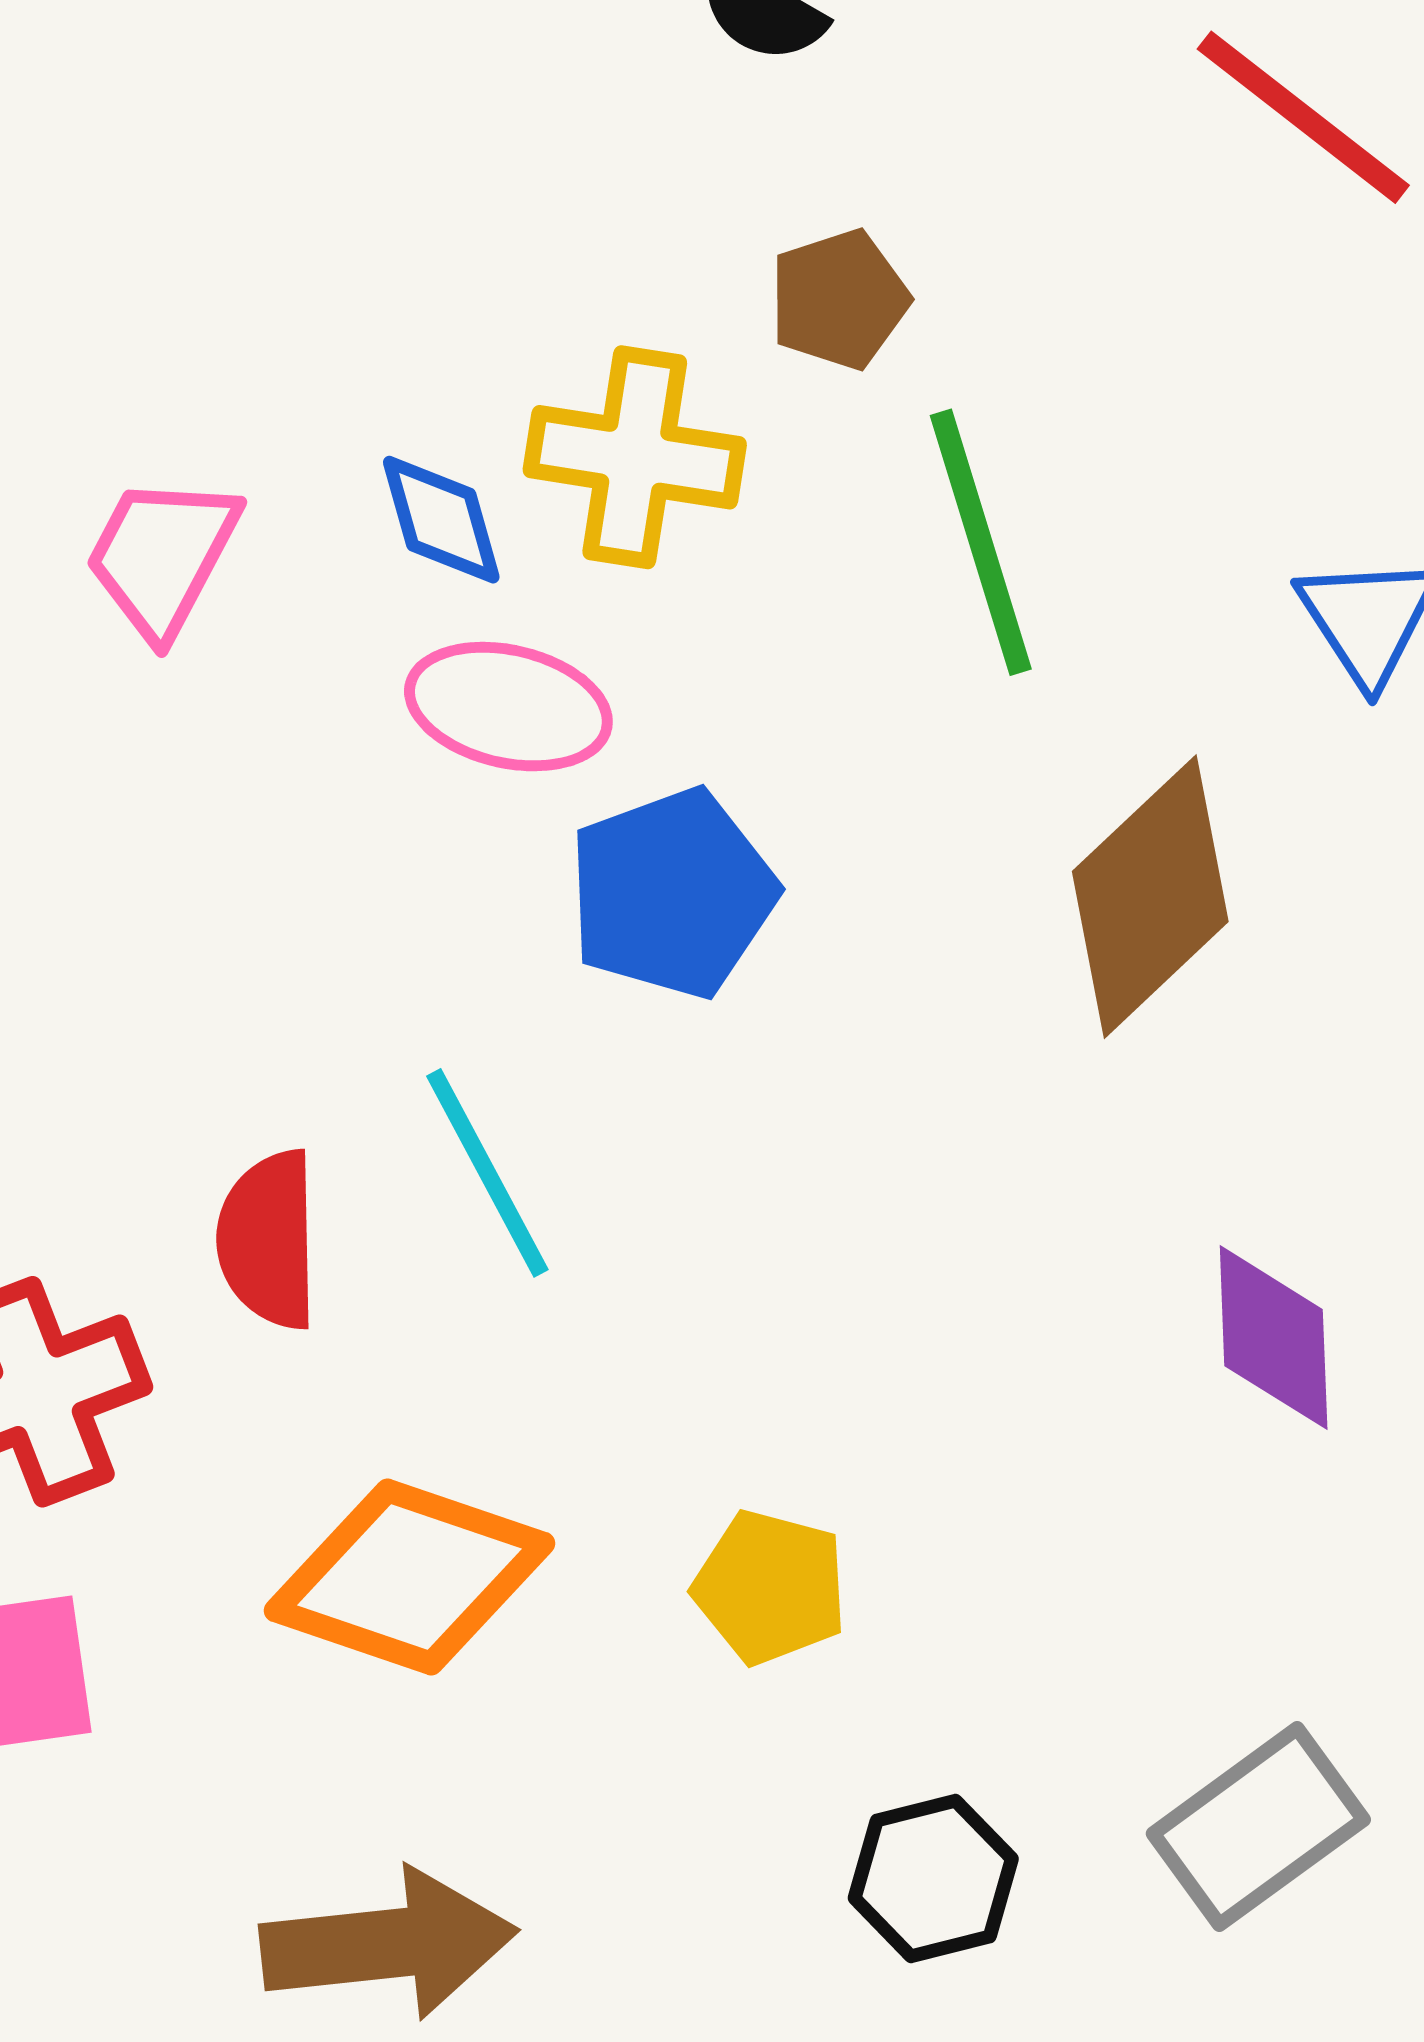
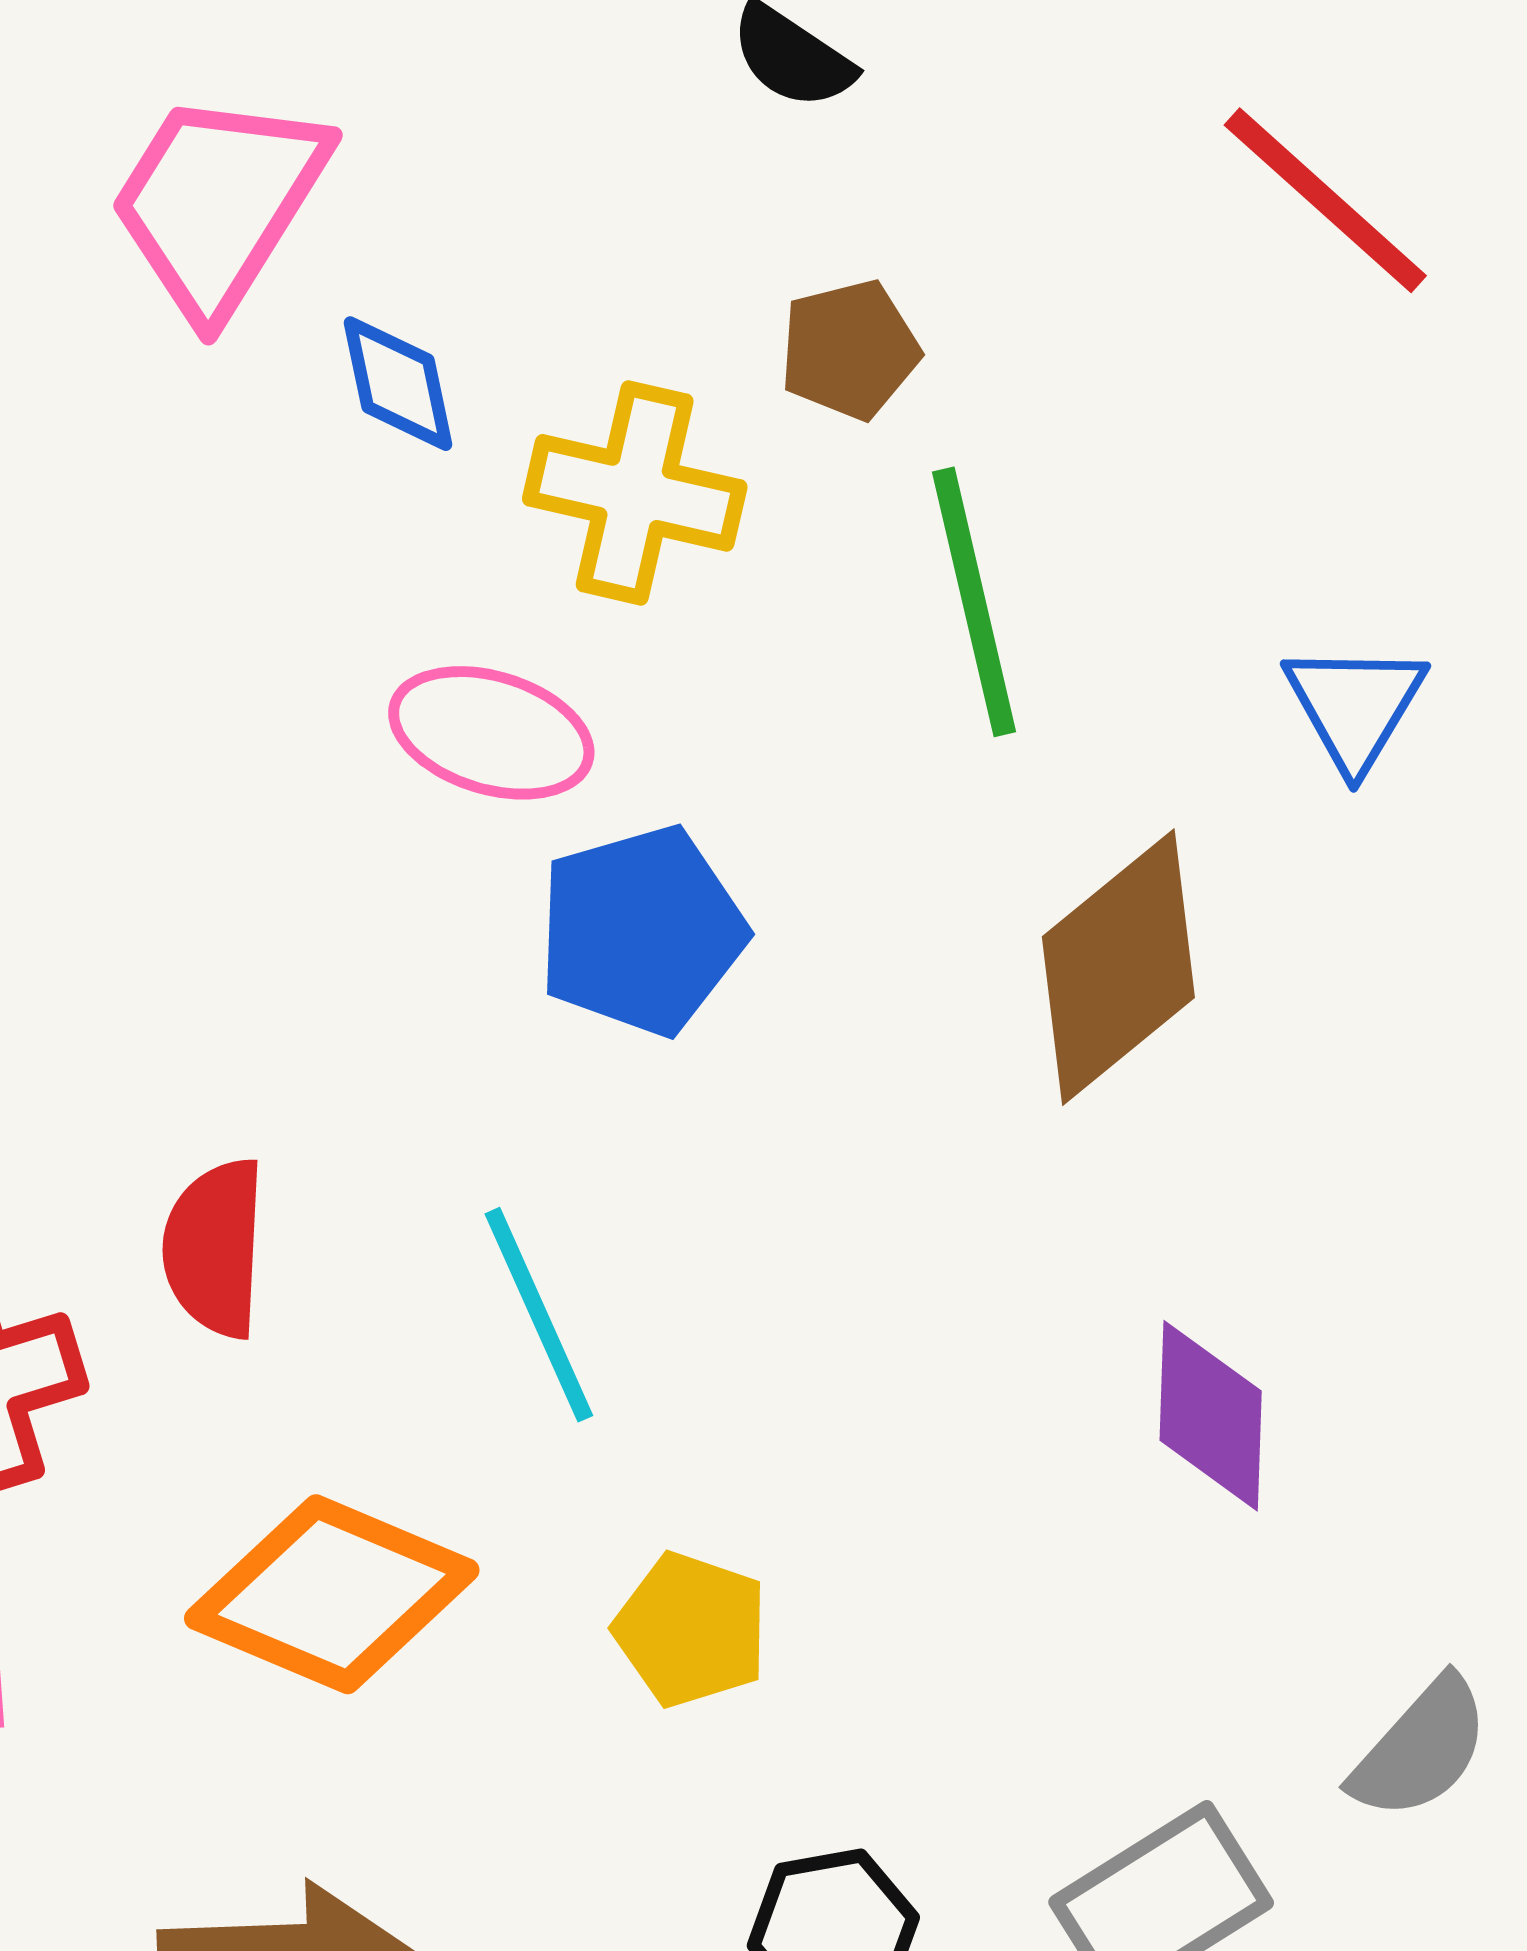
blue diamond: (441, 520) -> (398, 384), moved
pink trapezoid: (162, 556) -> (218, 203), moved, size x1.4
cyan line: (487, 1173) -> (539, 1315), moved

